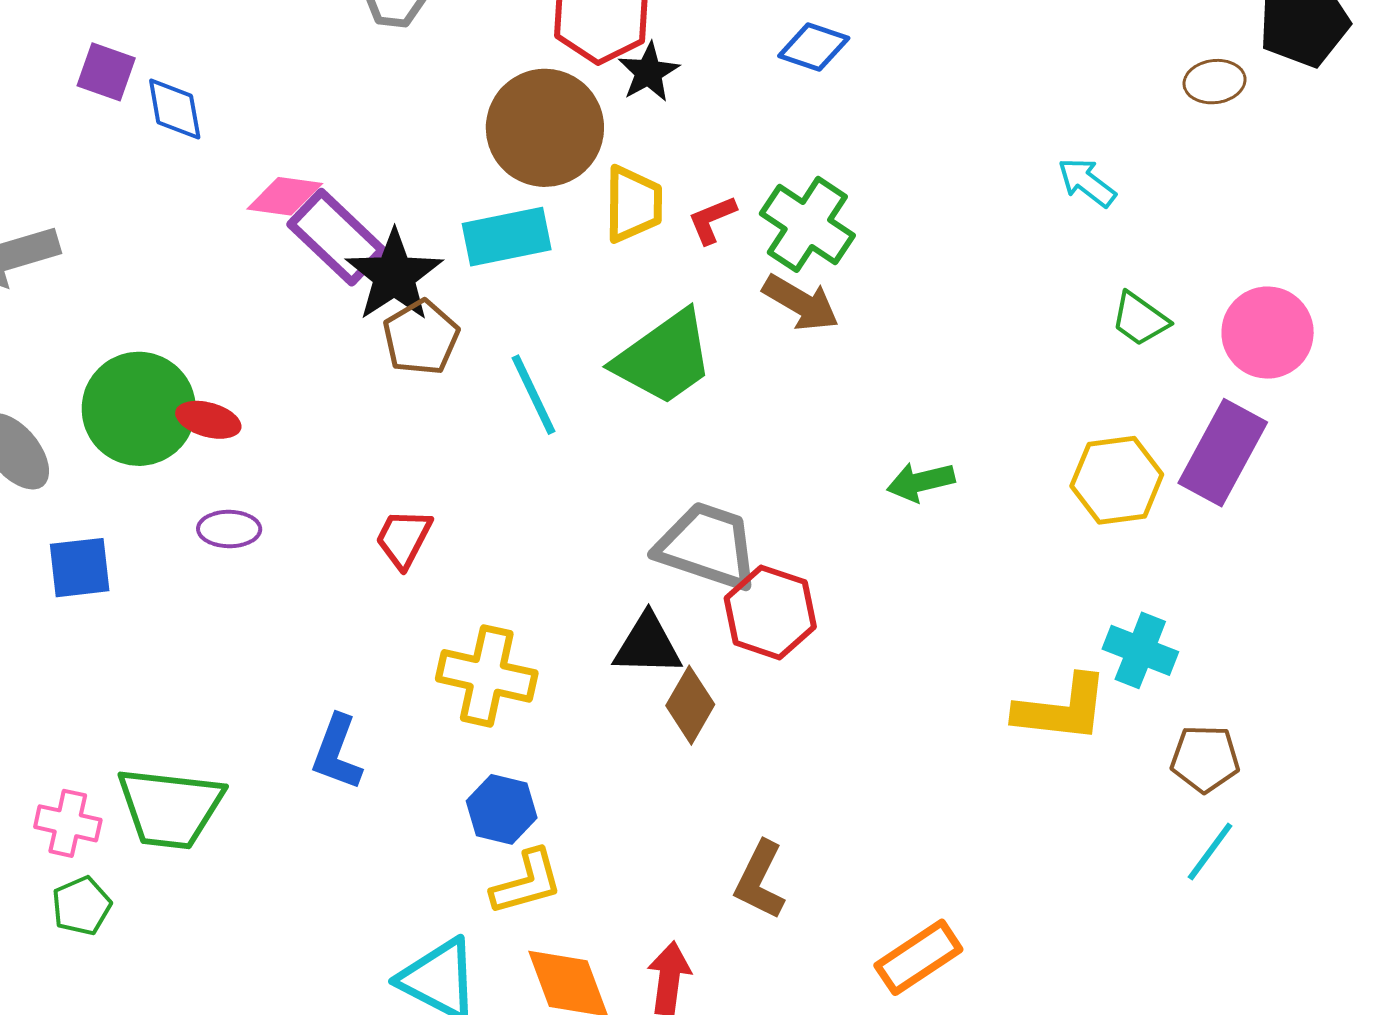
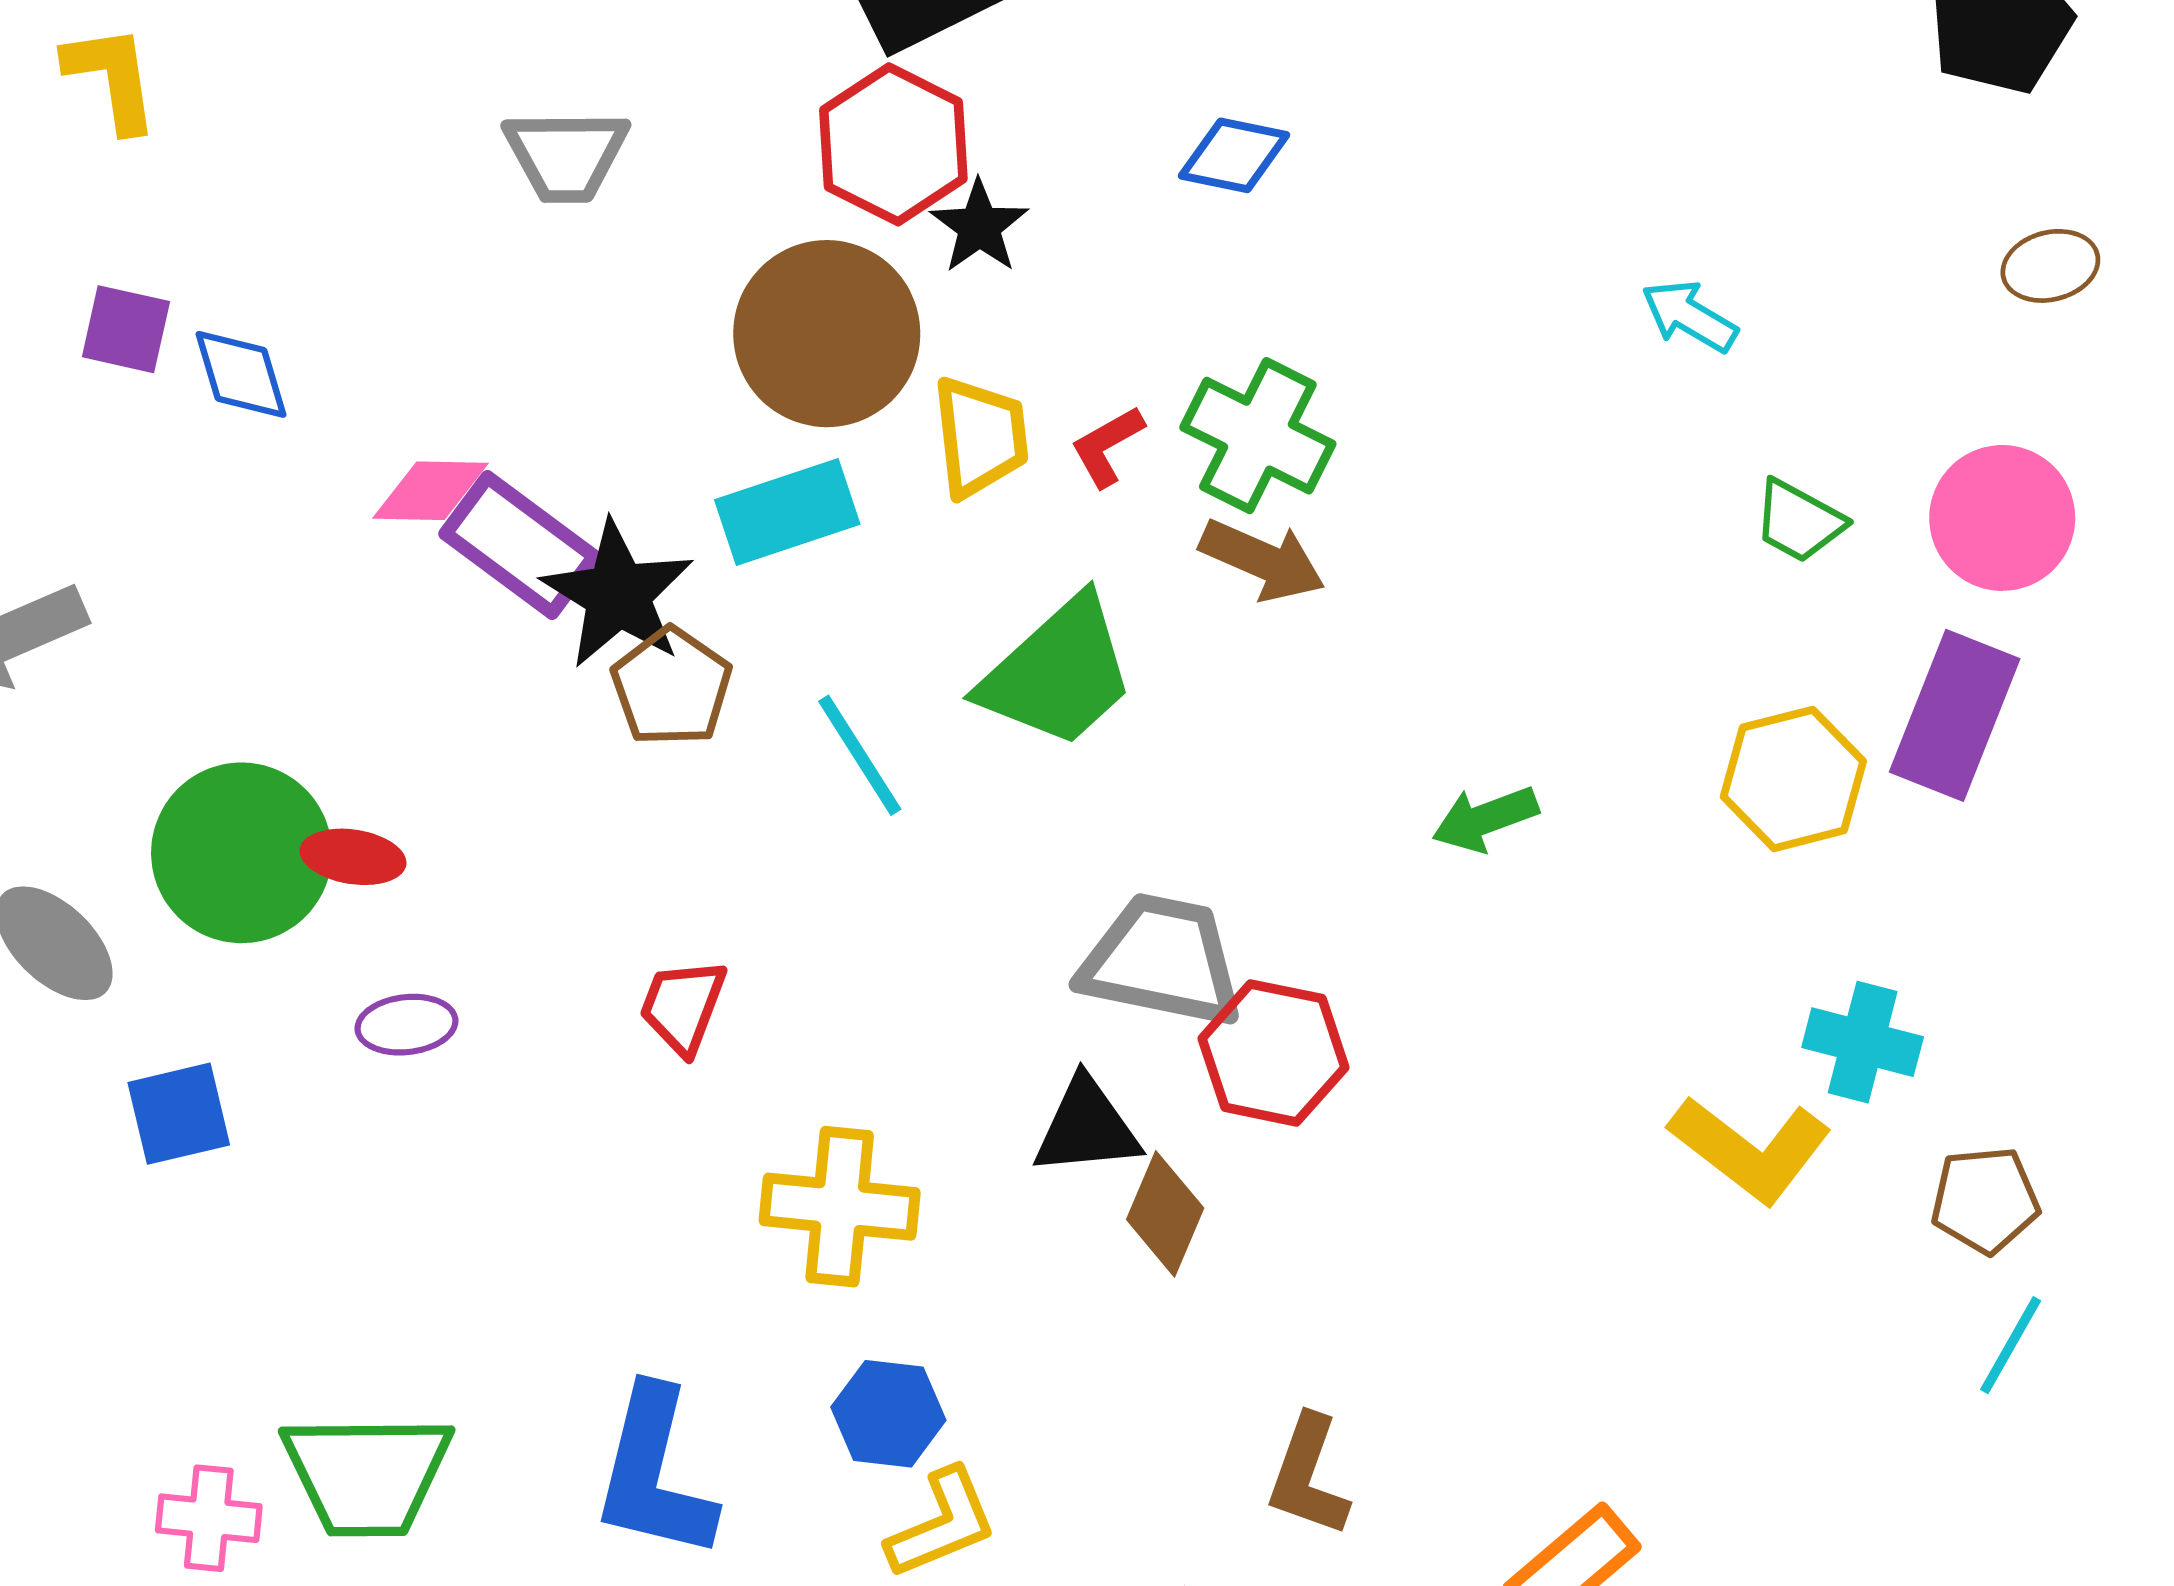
brown ellipse: (1215, 82) -> (2050, 266), moved
yellow L-shape: (1062, 709) -> (1750, 1149), turned 38
blue L-shape: (337, 753) -> (654, 1473), moved, size x1.5

